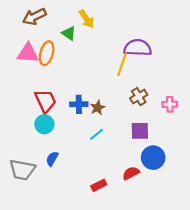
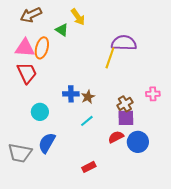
brown cross: (139, 97) -> (125, 104), moved
red trapezoid: (45, 101) -> (27, 73), moved
blue semicircle: (52, 159) -> (47, 143), size x1.5
red semicircle: (131, 173) -> (116, 137), moved

